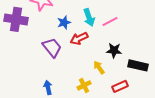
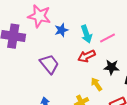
blue star: (64, 22) -> (61, 30), moved
red arrow: (79, 38) -> (86, 56), moved

